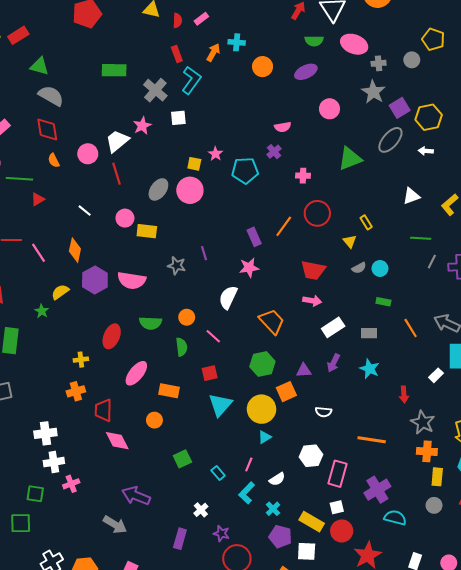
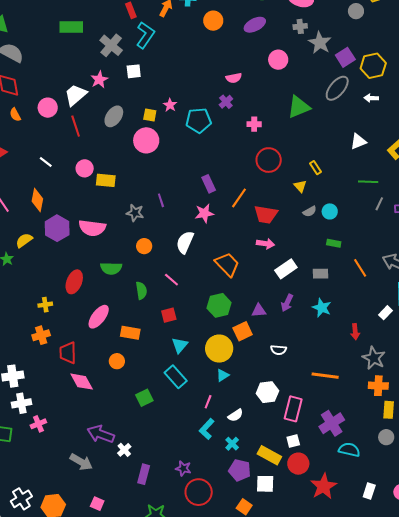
gray cross: (379, 63) -> (300, 26), moved
gray ellipse: (158, 189) -> (114, 116), moved
orange line: (284, 226) -> (239, 198), moved
orange circle: (187, 317) -> (144, 246), moved
cyan triangle: (220, 405) -> (180, 345), size x0.7
cyan rectangle: (218, 473) -> (176, 377), moved, size x1.6
white cross: (201, 510) -> (124, 450), moved

